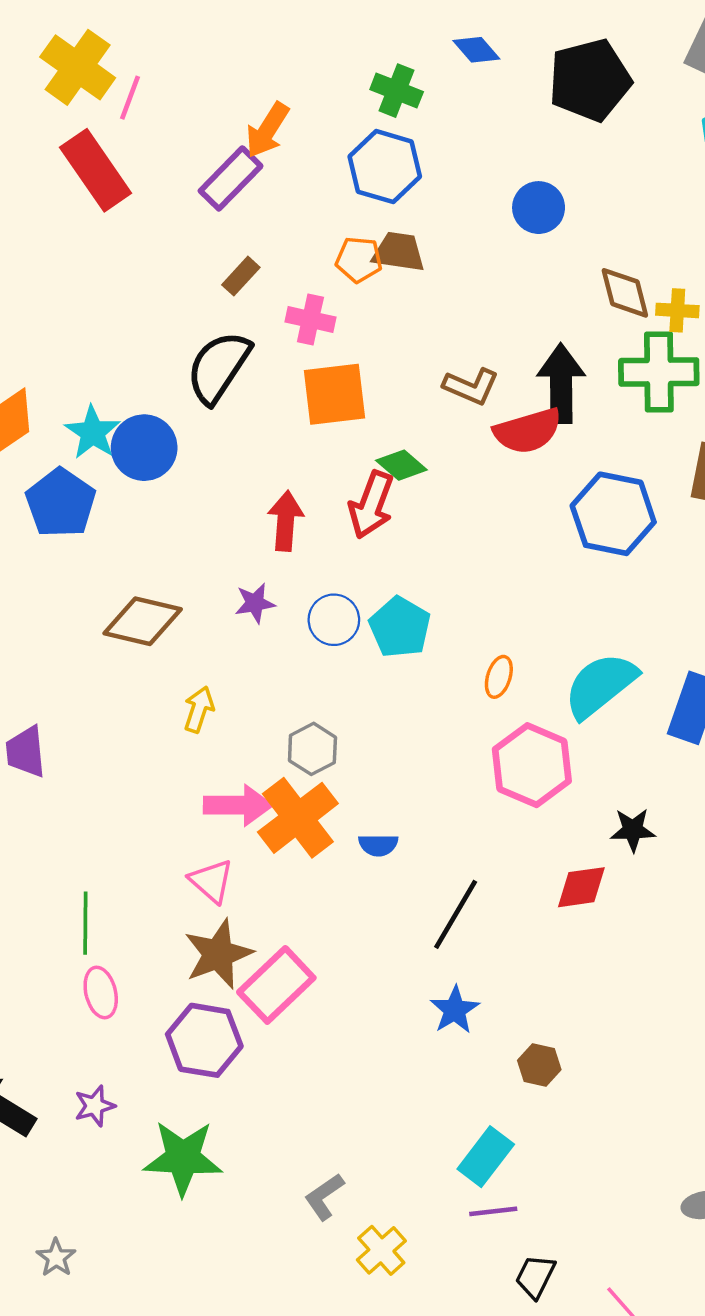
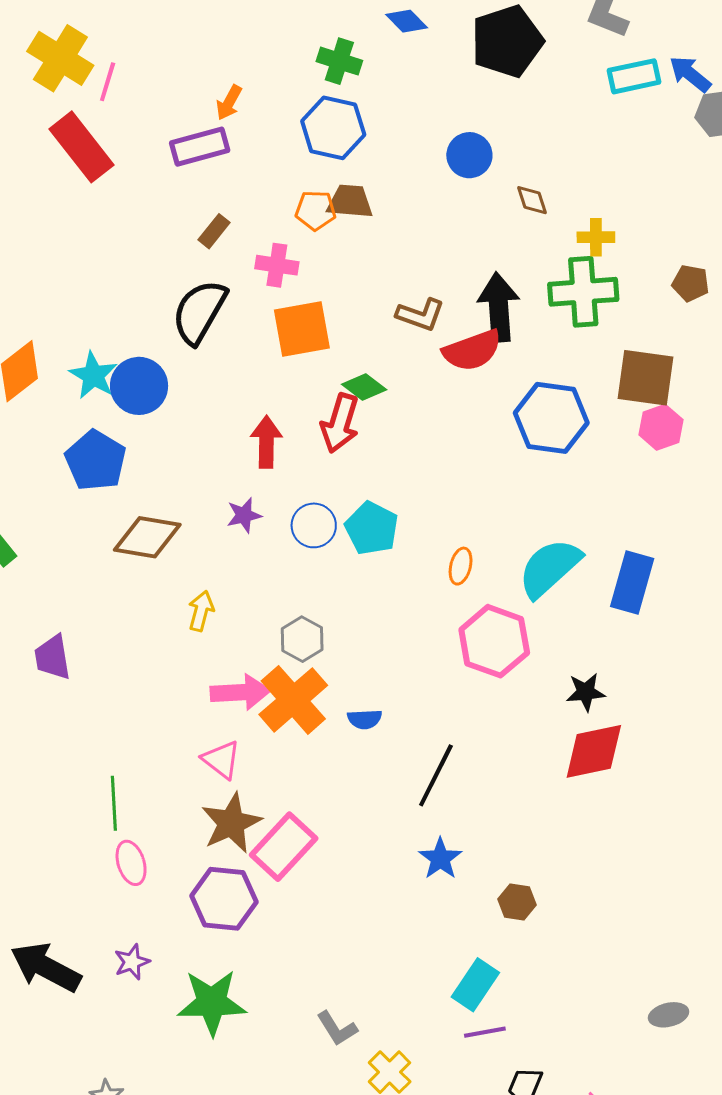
orange arrow: (267, 130) -> (229, 103), size x0.7
purple rectangle: (231, 178) -> (200, 147), turned 34
brown diamond: (625, 293) -> (532, 200), moved, size x0.7
blue pentagon: (61, 503) -> (96, 461), moved
red diamond: (581, 887) -> (594, 751), moved, size x1.4
gray L-shape: (324, 1197) -> (337, 1028), turned -84

